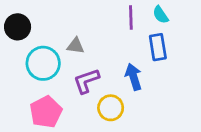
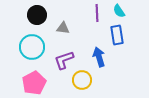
black circle: (18, 27) -> (37, 15), moved
gray triangle: (76, 46) -> (63, 28), moved

